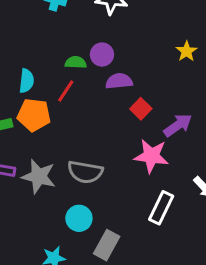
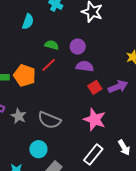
green semicircle: (76, 62) -> (52, 45), moved
cyan semicircle: (26, 81) -> (28, 22), moved
purple arrow: (178, 125) -> (118, 87), moved
gray star: (39, 176) -> (19, 116), size x0.7

